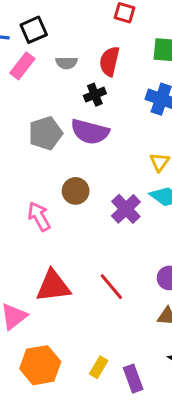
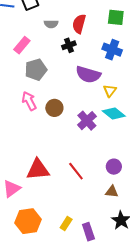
pink rectangle: (22, 66) -> (22, 45), moved
purple semicircle: (90, 132) -> (88, 75), moved
pink arrow: (39, 217) -> (29, 101), moved

